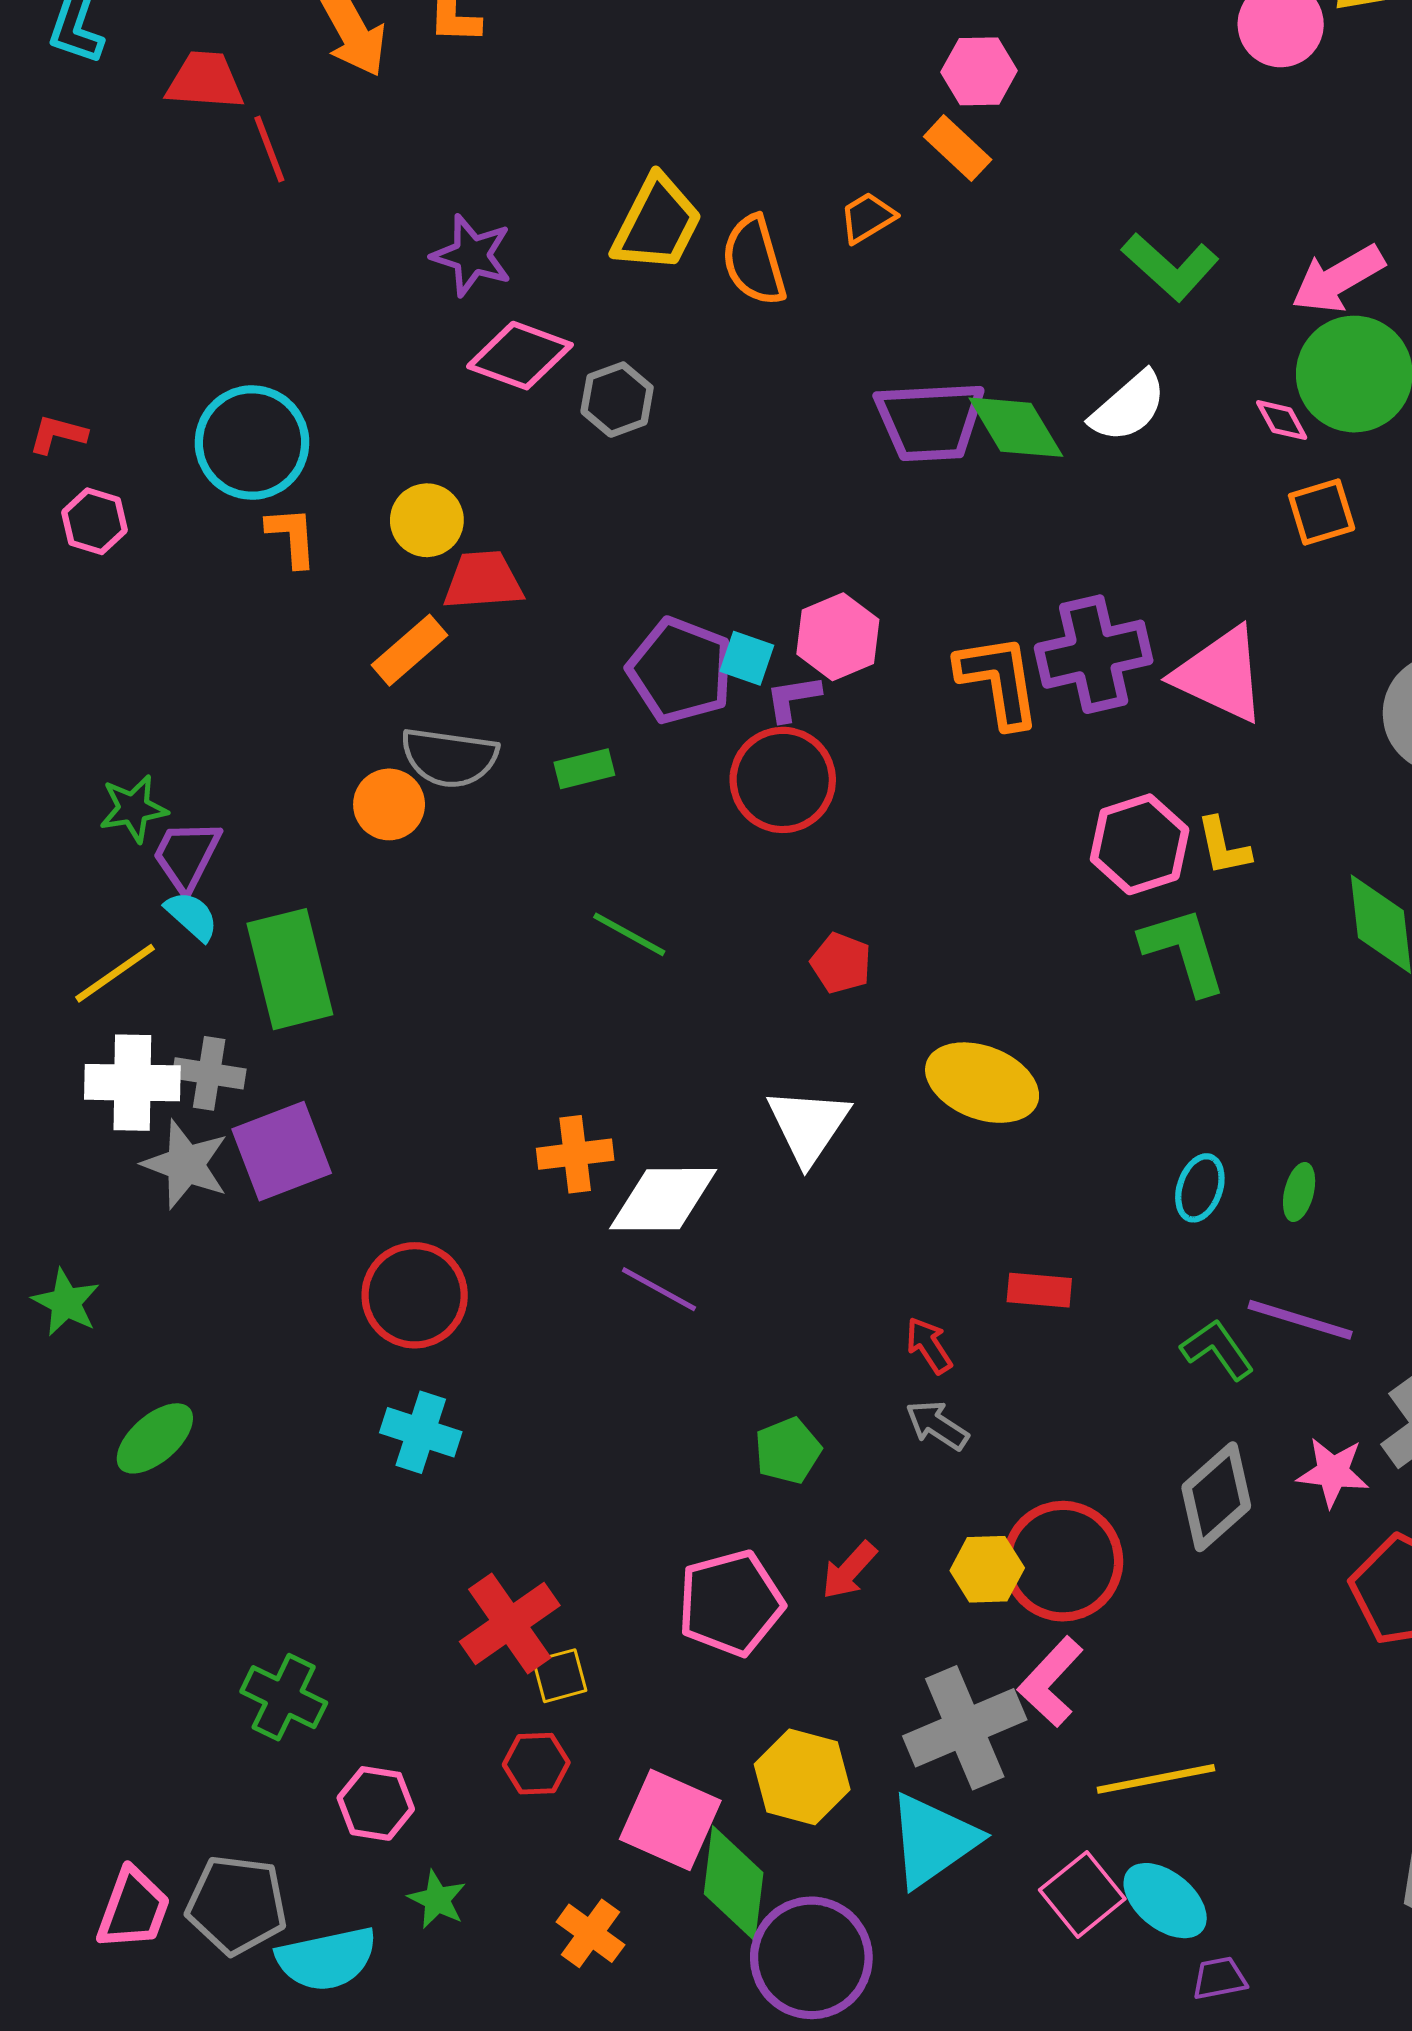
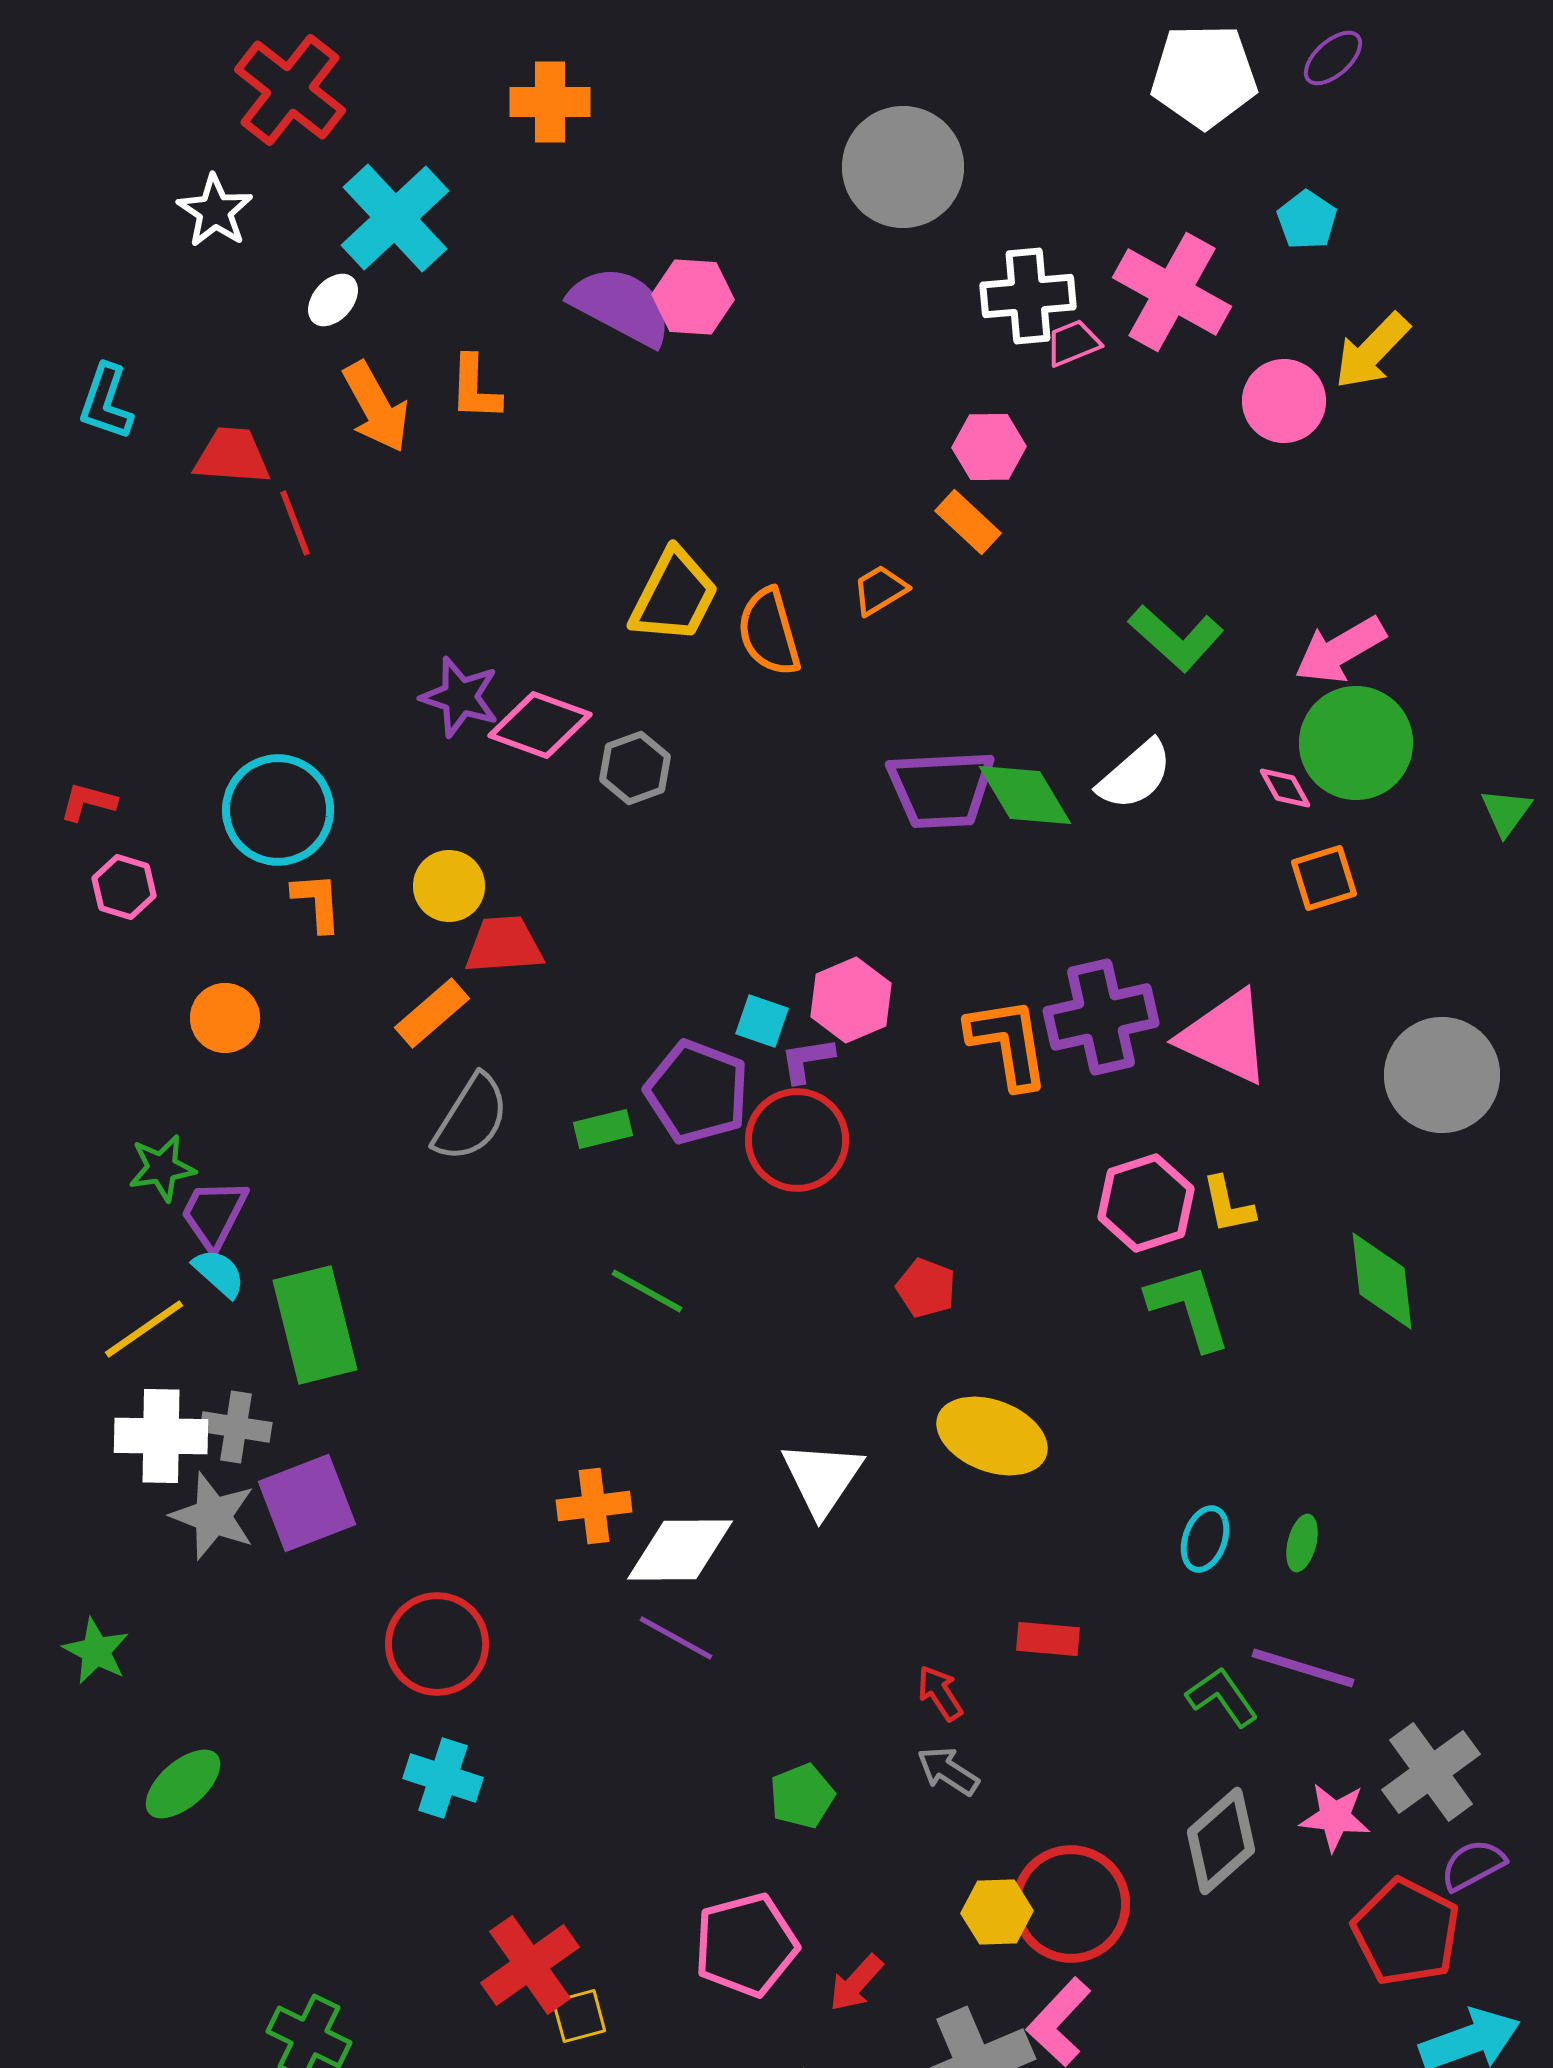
purple star: (472, 255) -> (460, 697), moved
purple pentagon: (680, 671) -> (697, 1092), moved
gray semicircle: (449, 757) -> (471, 1118), turned -66
orange circle: (389, 804) -> (225, 1018), moved
red pentagon: (841, 963) -> (926, 1288), moved
red arrow: (849, 1570) -> (856, 1983), moved

